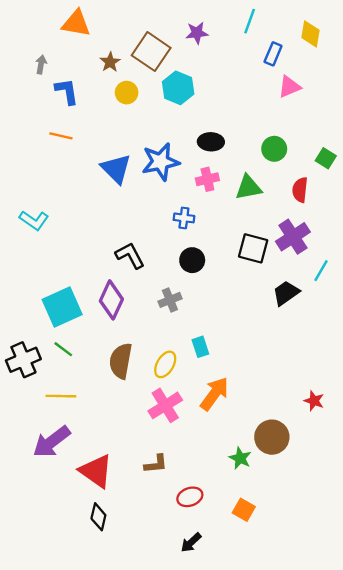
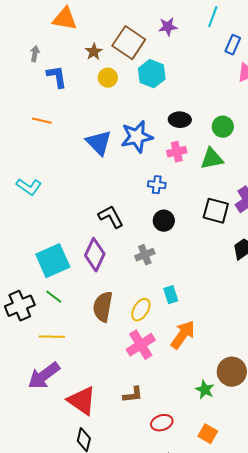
orange line: (61, 136) -> (42, 121), moved
green circle: (274, 149) -> (223, 127), moved

